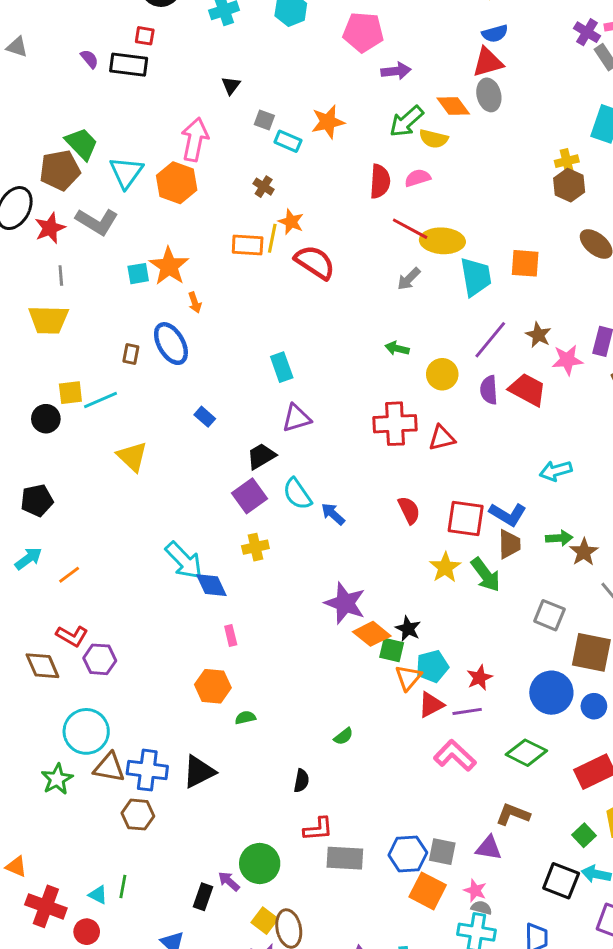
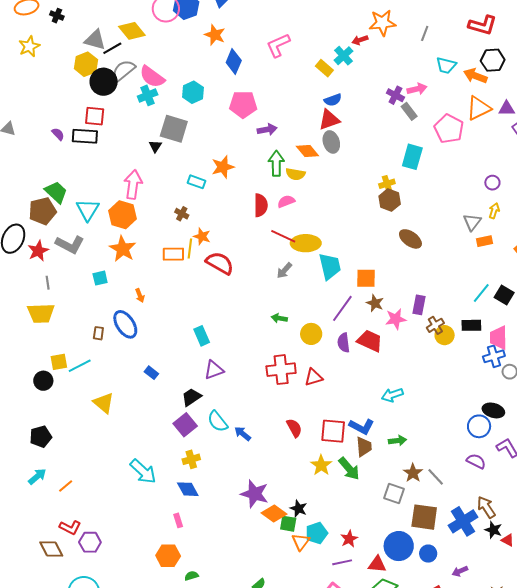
red square: (145, 36) -> (95, 116), size x1.5
gray square: (264, 120) -> (174, 129), moved, size x2.0
green arrow: (406, 121) -> (276, 163), turned 135
orange square: (525, 263) -> (366, 278), moved
orange star: (169, 266) -> (123, 249), moved
brown star: (584, 552) -> (413, 473), moved
blue diamond: (211, 585) -> (188, 489), moved
red triangle: (431, 705) -> (377, 564), moved, turned 36

